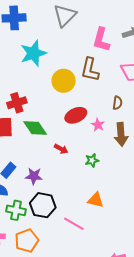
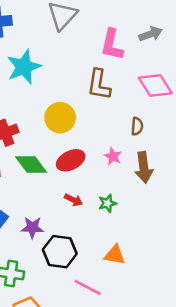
yellow circle: (64, 81) -> (60, 118), moved
red ellipse: (76, 115) -> (71, 160), moved
red arrow: (61, 149) -> (73, 200), moved
black hexagon: (43, 205) -> (60, 252), moved

